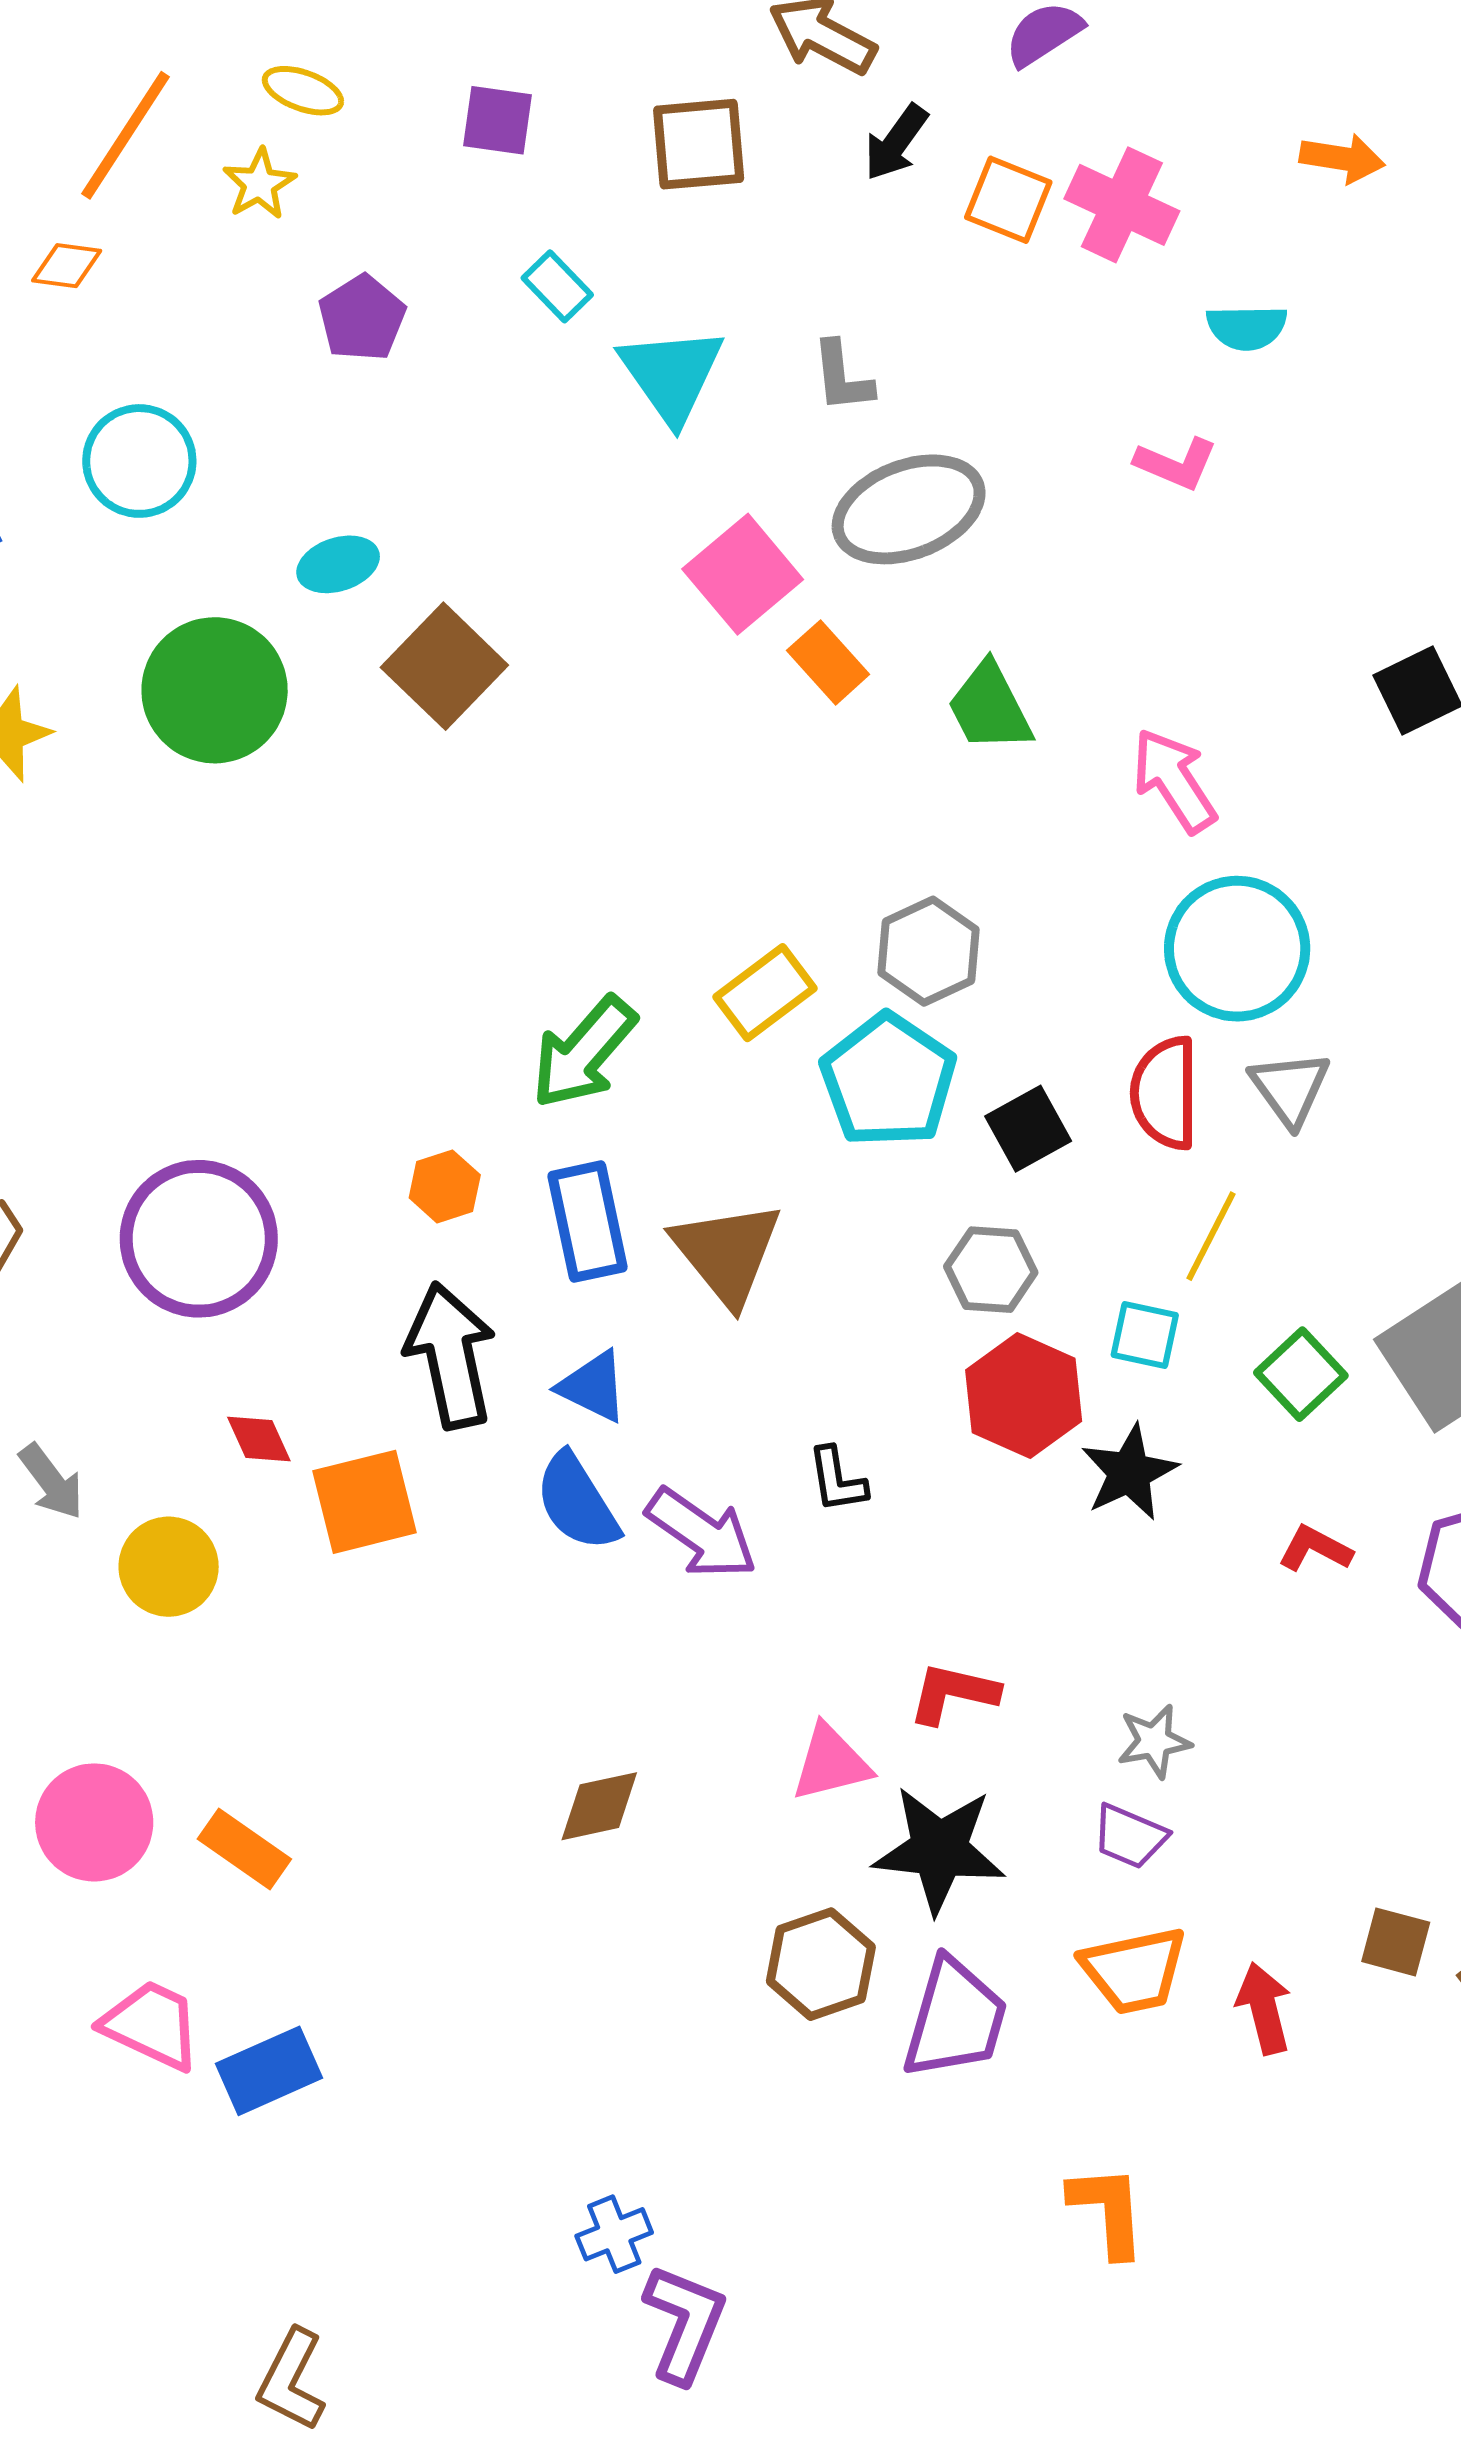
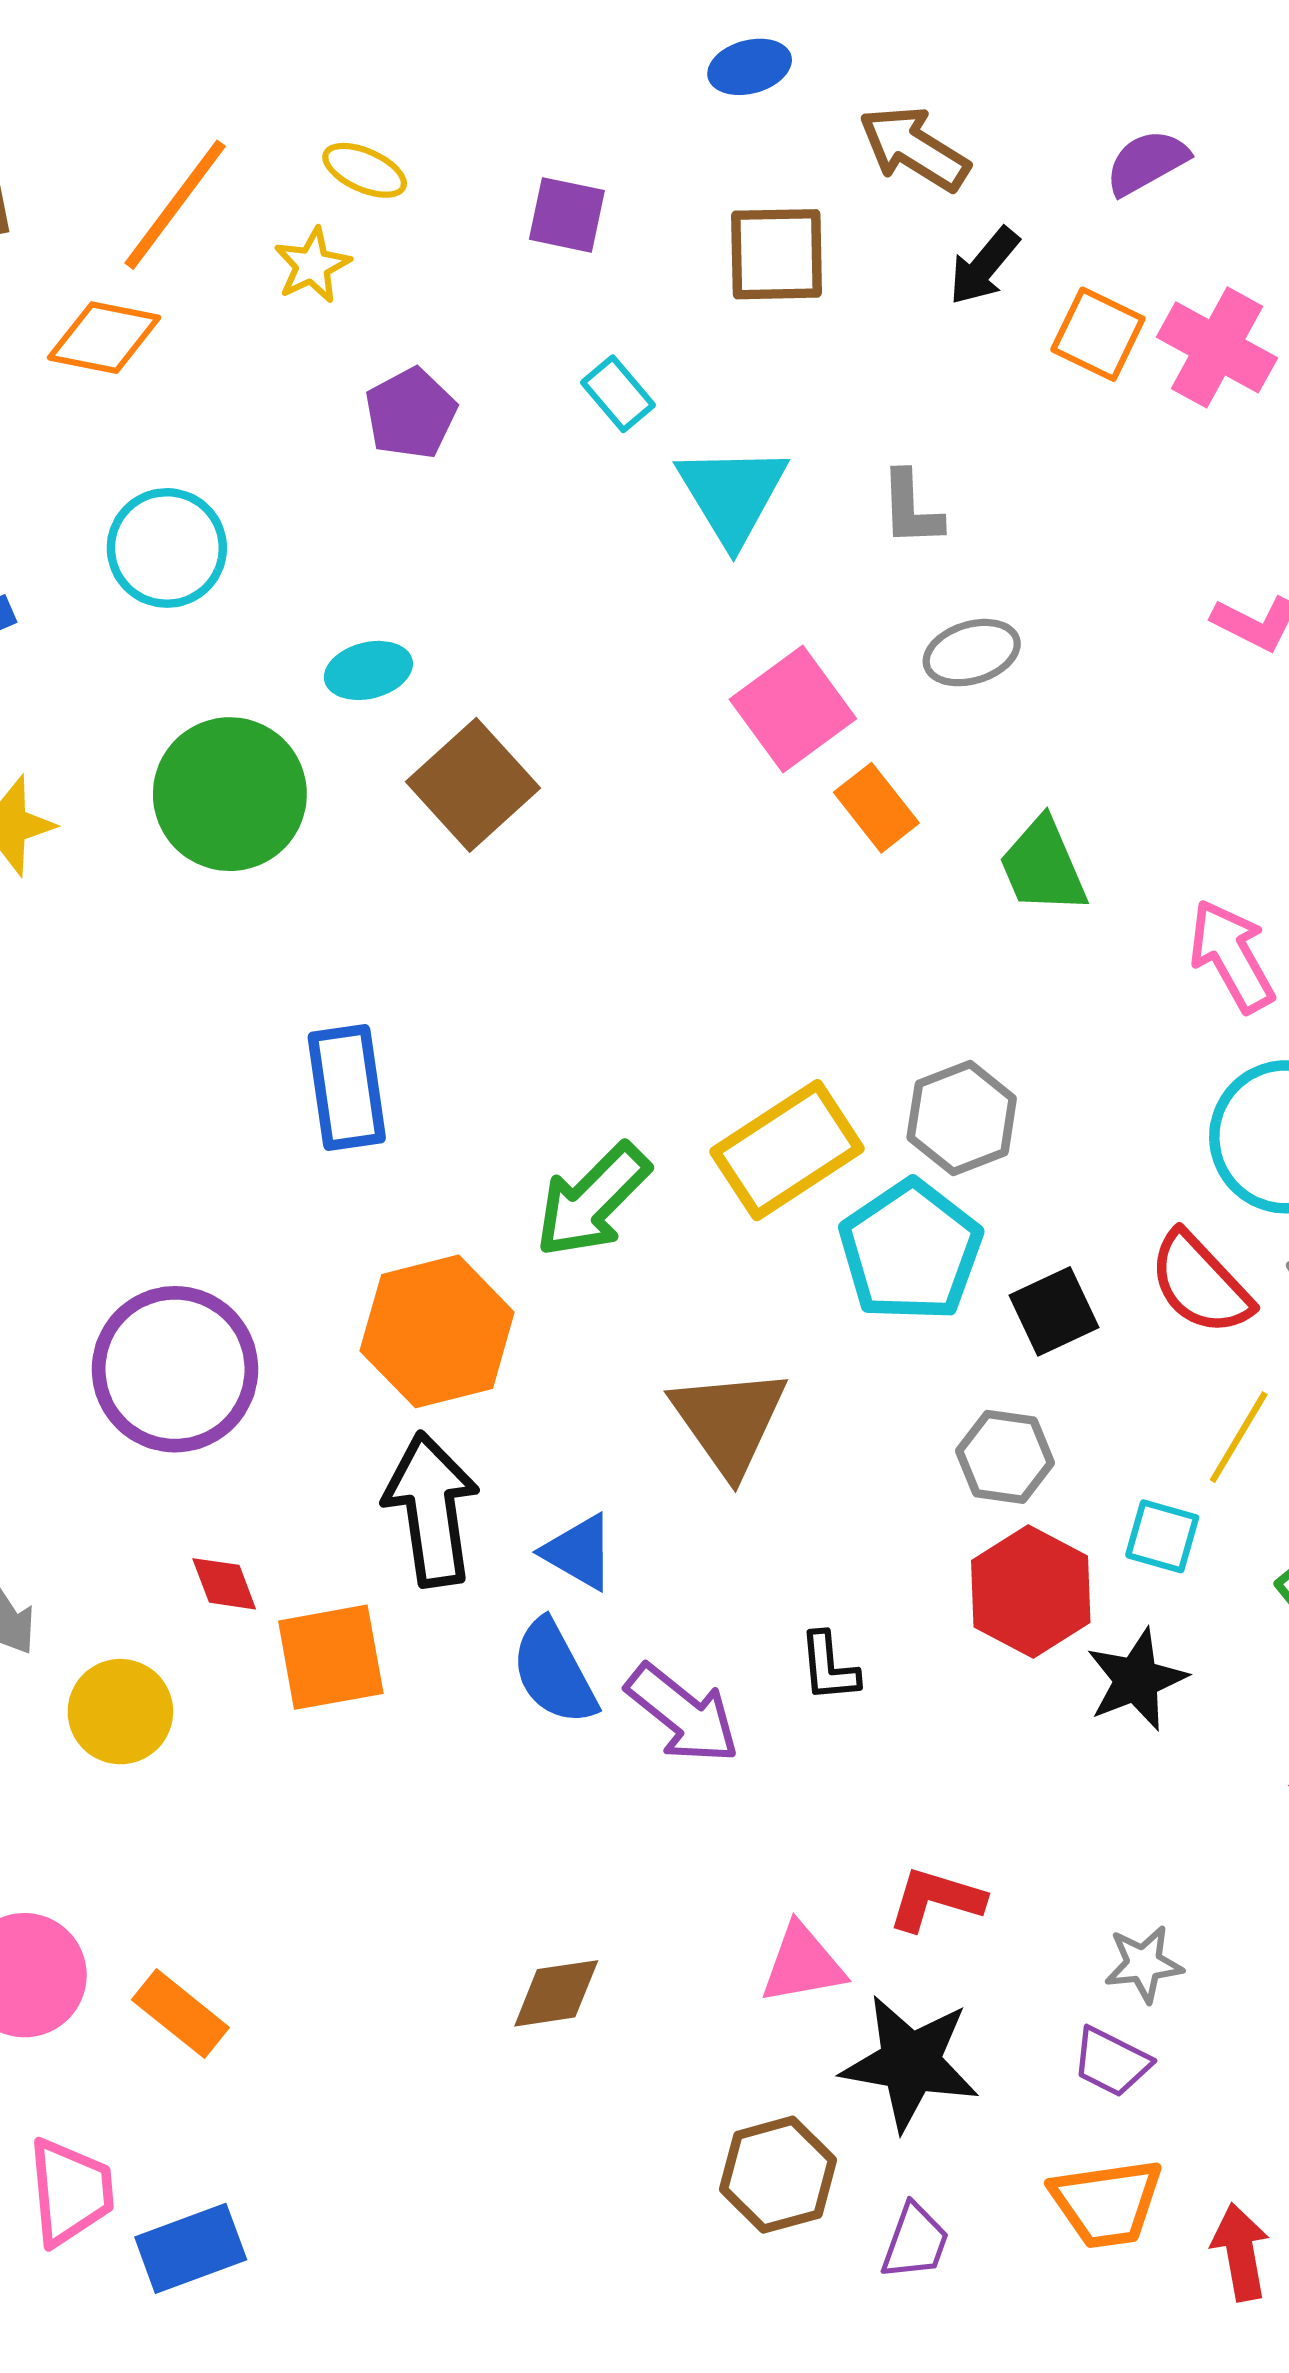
orange diamond: (67, 266) -> (104, 338), size x1.5
gray ellipse: (909, 509) -> (972, 653), size x0.6
yellow rectangle: (765, 993) -> (787, 1150), size x1.4
red semicircle: (1165, 1093) -> (1200, 1284), turned -47
orange hexagon: (445, 1186) -> (437, 1331), size x2.0
blue rectangle: (588, 1222) -> (347, 1087), moved
purple trapezoid: (955, 2019) -> (915, 2242), size x0.6
pink trapezoid: (151, 2025) -> (70, 2192), turned 56

